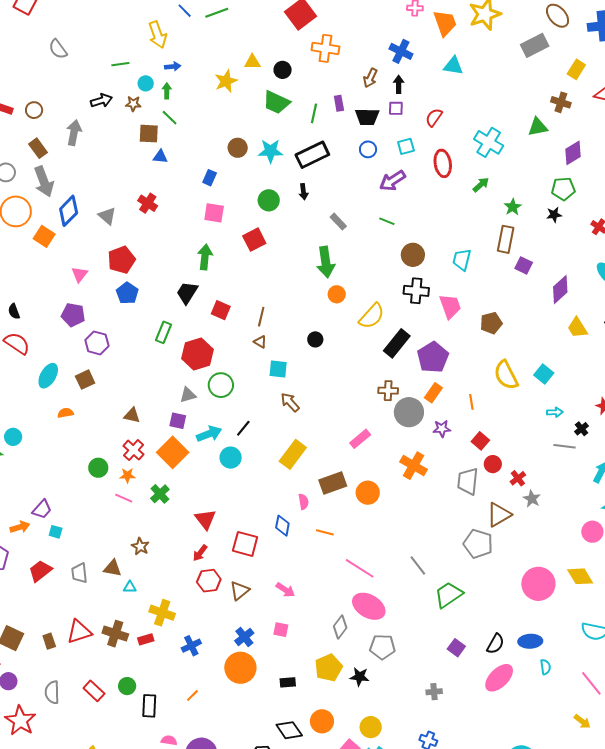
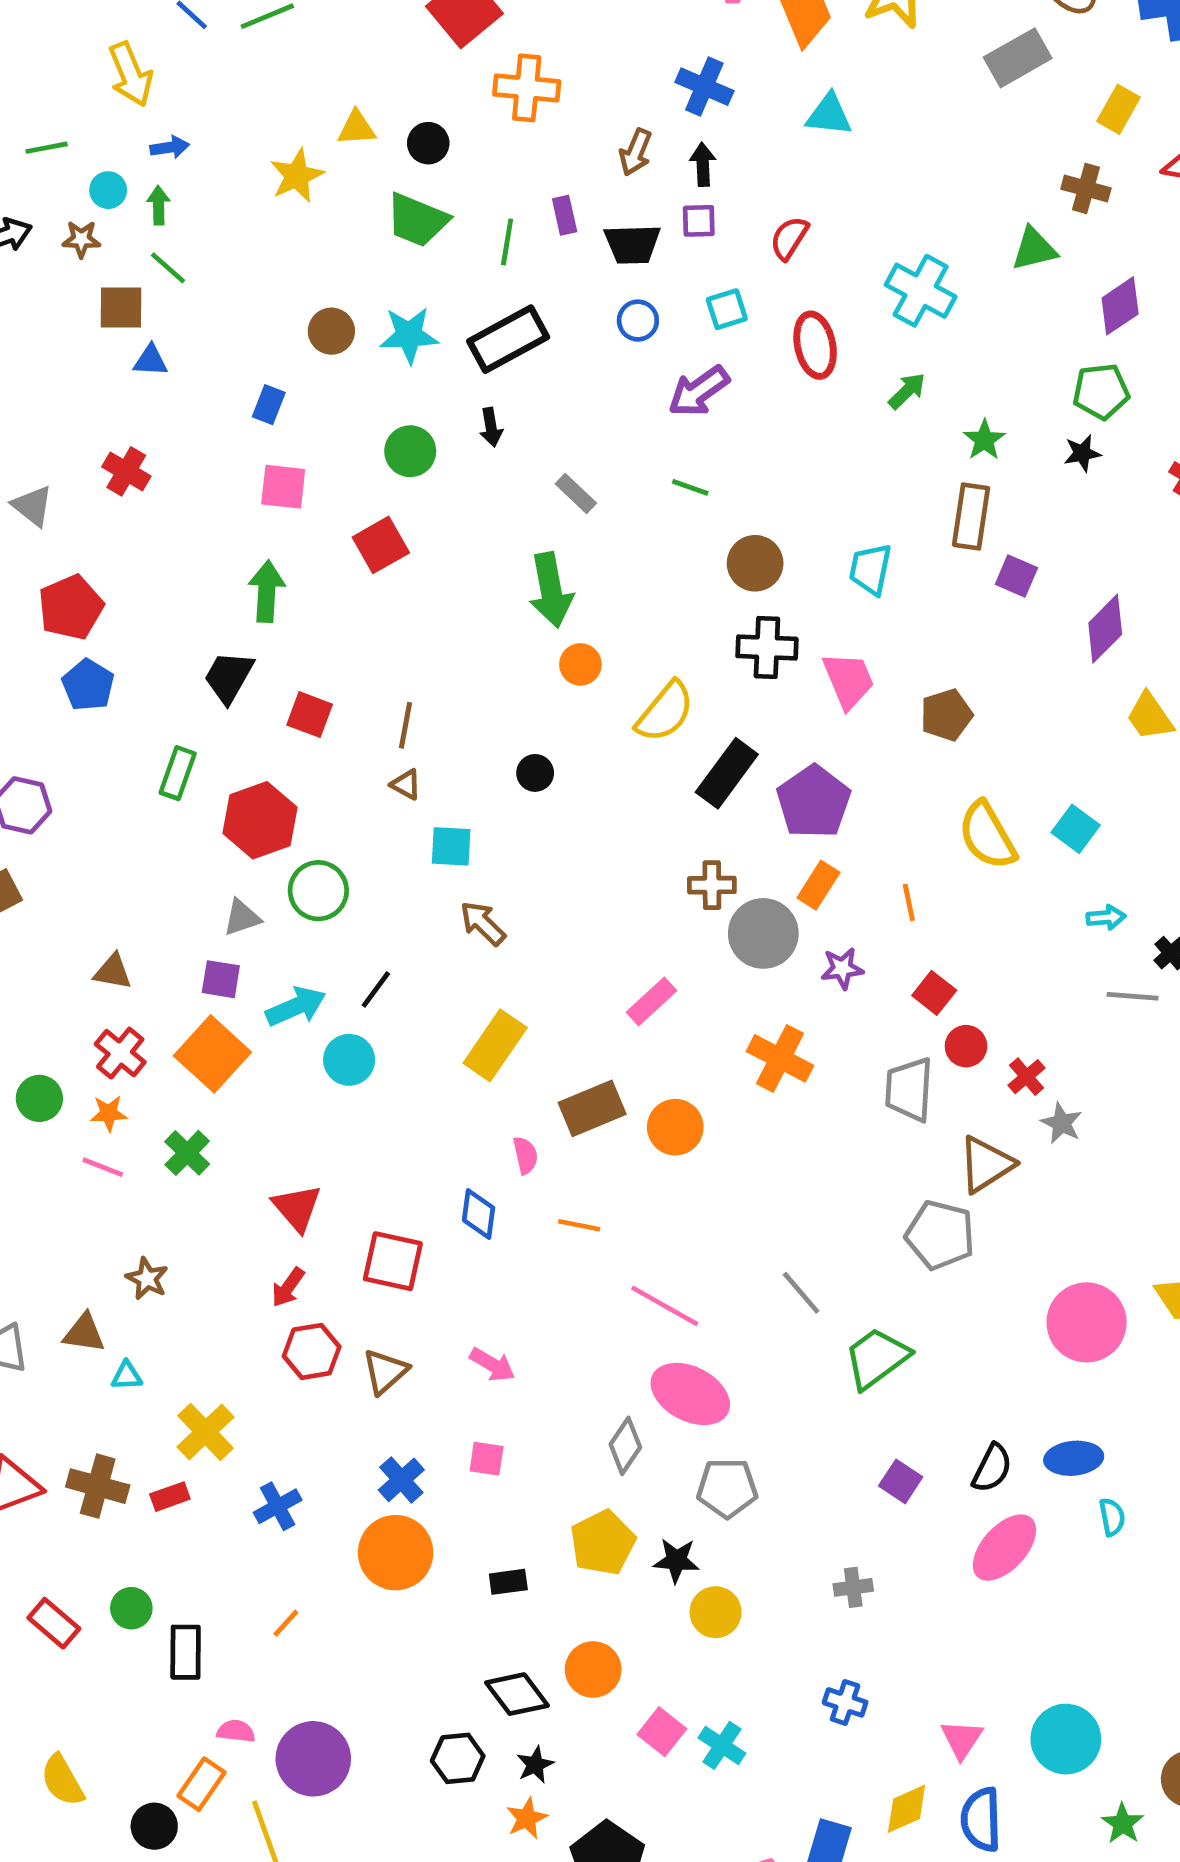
yellow cross: (162, 613) -> (206, 1432), turned 30
yellow circle: (371, 727) -> (716, 1612), moved

